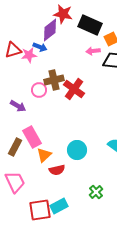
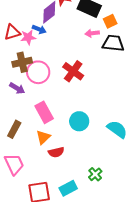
brown cross: (54, 80) -> (22, 62), moved
pink circle: (39, 90) -> (38, 72), size x1.5
pink rectangle: (32, 137) -> (44, 112), moved
cyan circle: (77, 150) -> (79, 121), moved
cyan rectangle: (59, 206) -> (68, 188), moved

